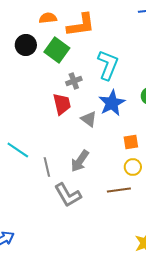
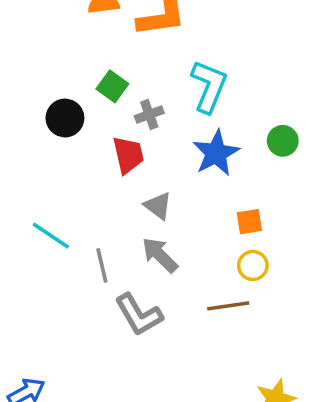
black circle: (26, 45) -> (65, 118), moved
green square: (57, 50) -> (112, 86), moved, size x0.7
gray triangle: (89, 119) -> (158, 206), moved
gray arrow: (80, 161) -> (160, 255), turned 100

